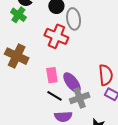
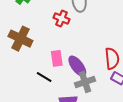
red cross: (56, 36) -> (62, 18), size x0.7
black line: (55, 96) -> (44, 77), moved

